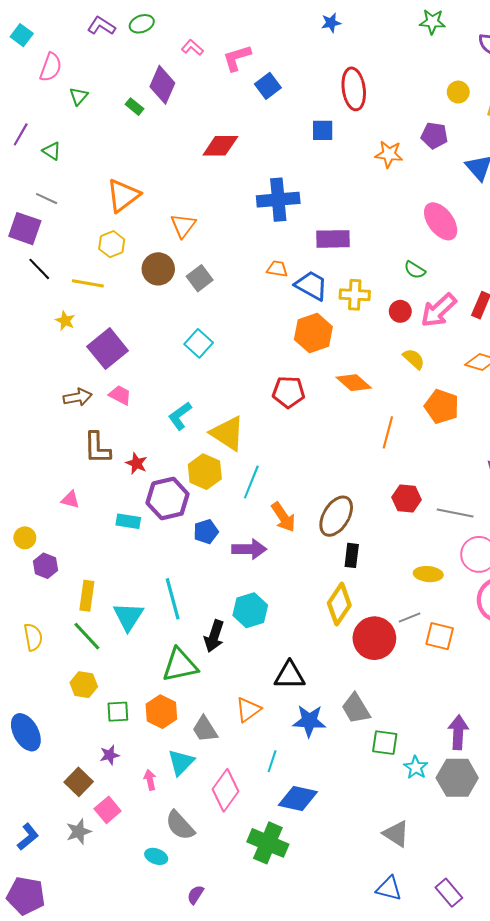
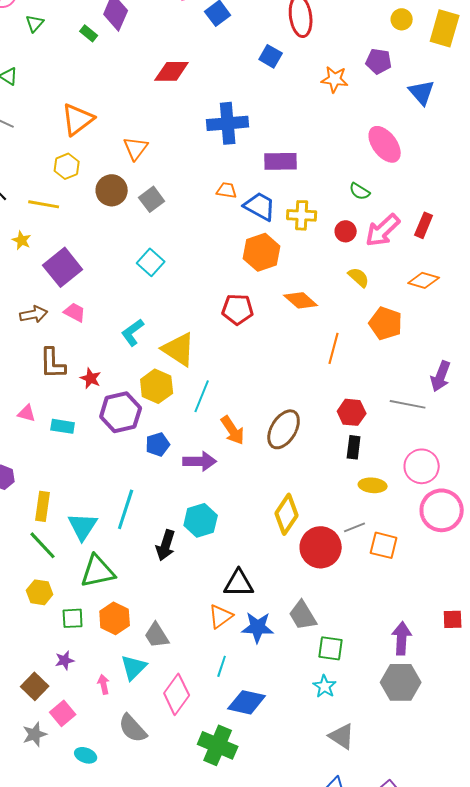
blue square: (323, 130) -> (271, 56), turned 30
gray line: (455, 513) -> (408, 404), moved
cyan rectangle: (128, 521) -> (63, 426), moved
black rectangle: (352, 555) -> (354, 447), moved
cyan line: (173, 599) -> (126, 509), turned 33
green triangle: (180, 665) -> (98, 571), moved
orange triangle: (248, 710) -> (221, 616), moved
cyan star: (416, 767) -> (325, 686), moved
cyan ellipse: (156, 856) -> (86, 755), moved

